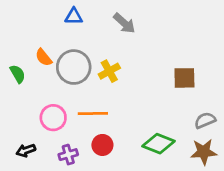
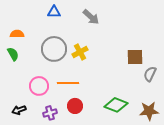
orange semicircle: (44, 57) -> (17, 34), moved, turned 128
gray semicircle: (205, 120) -> (150, 74), moved, turned -42

